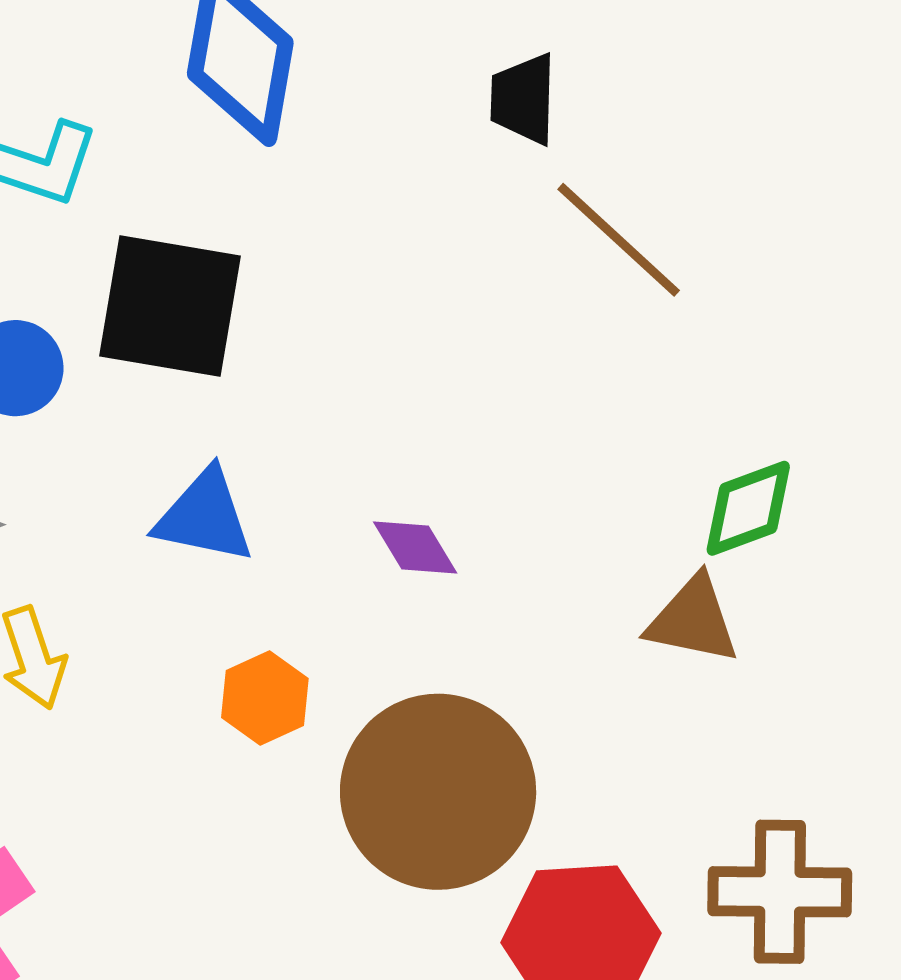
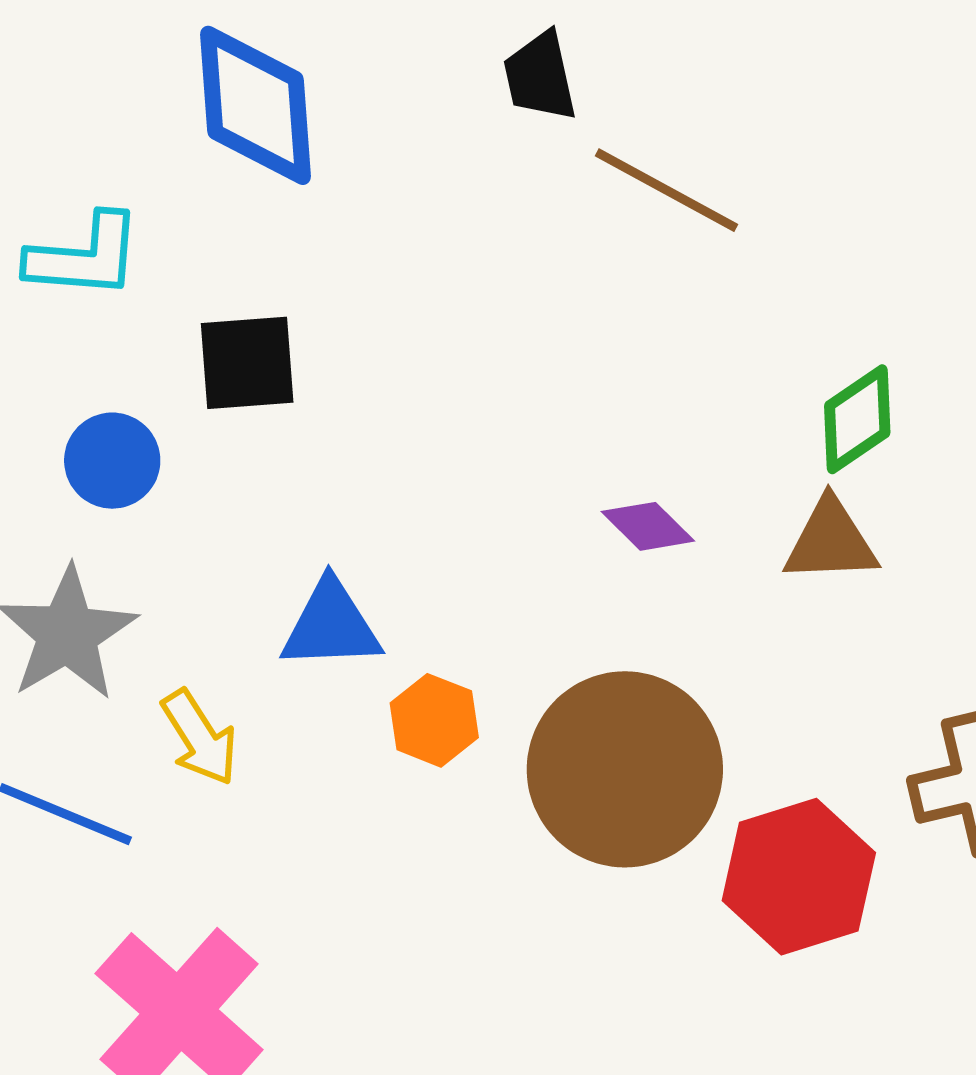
black square: (170, 306) -> (247, 363), size x0.7
blue triangle: (204, 516) -> (331, 625), moved
purple diamond: (415, 548) -> (648, 526), moved

